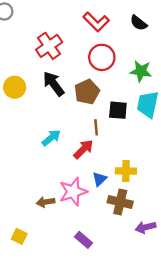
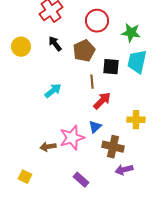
black arrow: (54, 84) -> (55, 44), size x0.7
red arrow: (83, 149) -> (102, 101), moved
yellow cross: (126, 171) -> (136, 120), moved
purple arrow: (145, 227) -> (124, 170), moved

